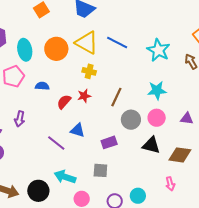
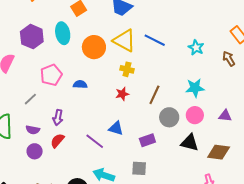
cyan ellipse: (25, 50) -> (63, 33), moved
cyan star: (158, 50) -> (196, 48), size x0.7
red semicircle: (64, 102) -> (57, 141), moved

